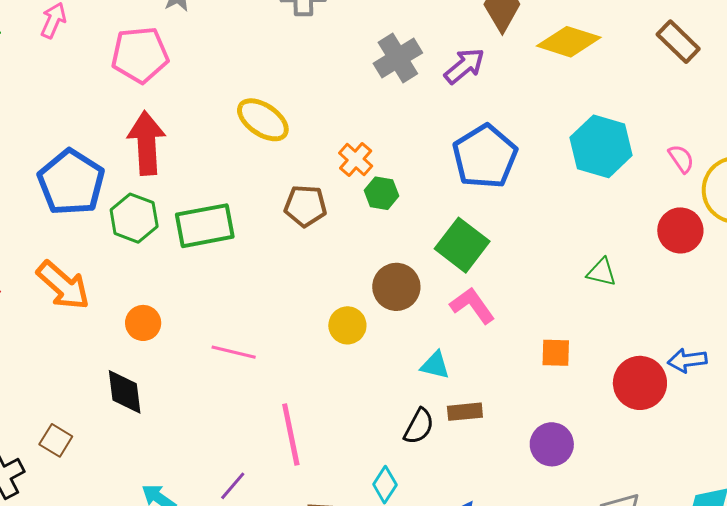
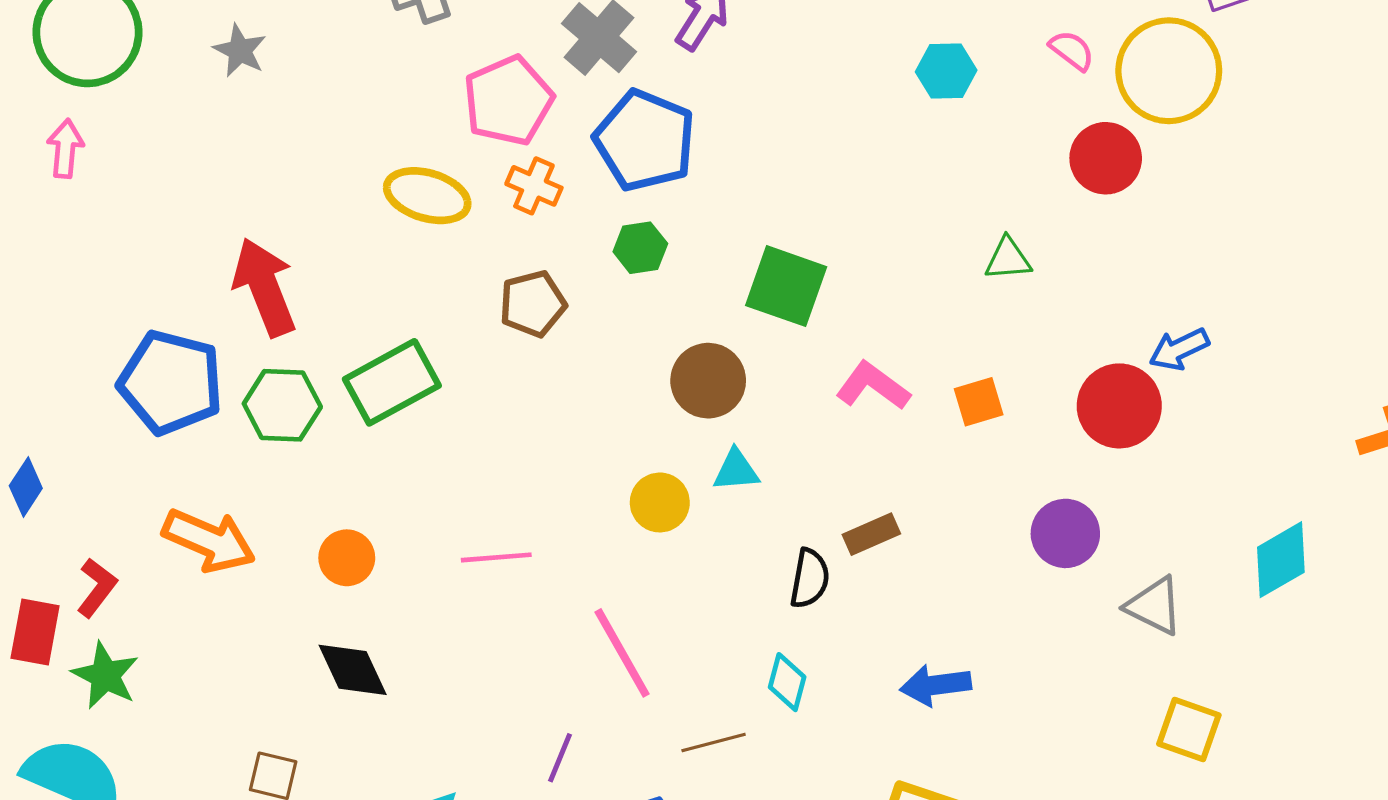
pink pentagon: (140, 55) -> (508, 101), moved
cyan hexagon: (601, 146) -> (946, 71), size x0.6
blue pentagon: (485, 157) -> (645, 140), moved
orange cross: (356, 159) -> (534, 186), moved
pink L-shape: (472, 306) -> (873, 386), moved
yellow circle: (347, 325) -> (660, 502), moved
cyan triangle: (435, 365) -> (736, 470), moved
purple circle: (552, 444) -> (1065, 533), moved

